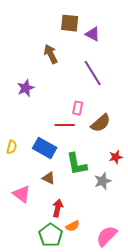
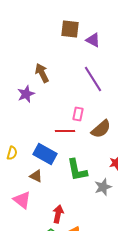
brown arrow: (51, 54) -> (42, 73), moved
brown triangle: (49, 178) -> (36, 176), moved

